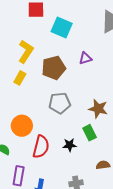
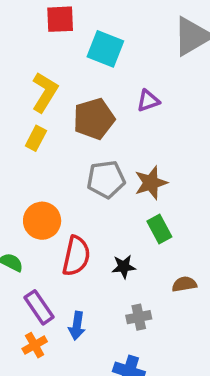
brown star: (98, 109) -> (151, 183), moved, turned -30
black star: (70, 145) -> (124, 267), moved
purple rectangle: (19, 176) -> (39, 307), turned -42

